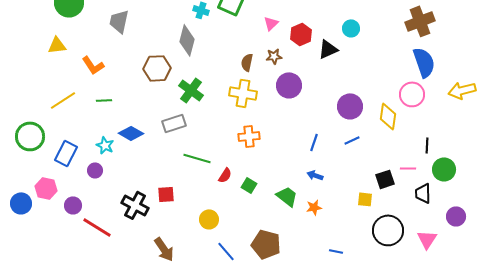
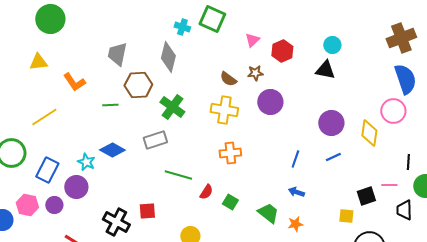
gray trapezoid: (119, 21) -> (117, 54), moved
black triangle: (328, 49) -> (325, 70), moved, turned 35
brown semicircle: (247, 62) -> (228, 79), turned -66
green line: (104, 100) -> (110, 105), moved
purple circle: (95, 170) -> (76, 187), size x1.5
purple circle: (73, 205) -> (54, 205), moved

